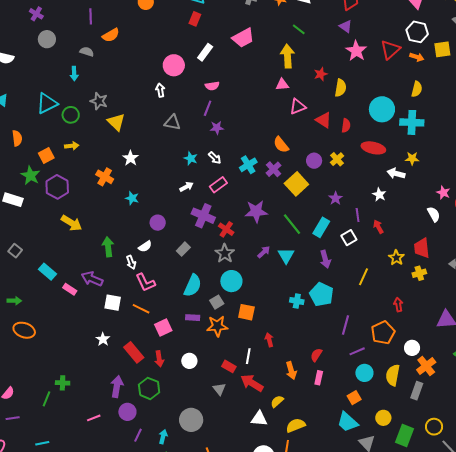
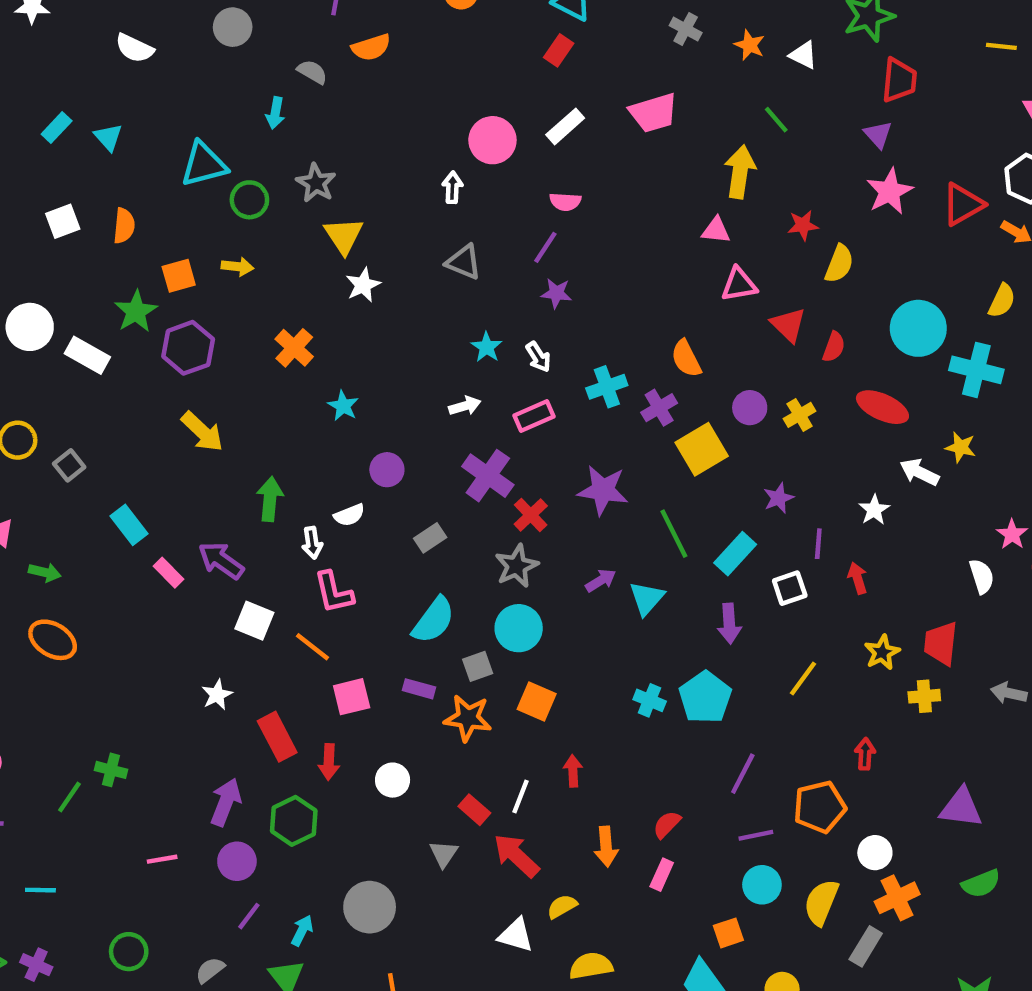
white star: (131, 158) -> (363, 285), moved

